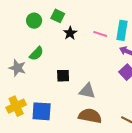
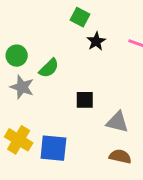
green circle: (34, 21) -> (17, 56), moved
yellow cross: (16, 106) -> (19, 140), turned -36
brown semicircle: (90, 116) -> (120, 156), size x0.7

